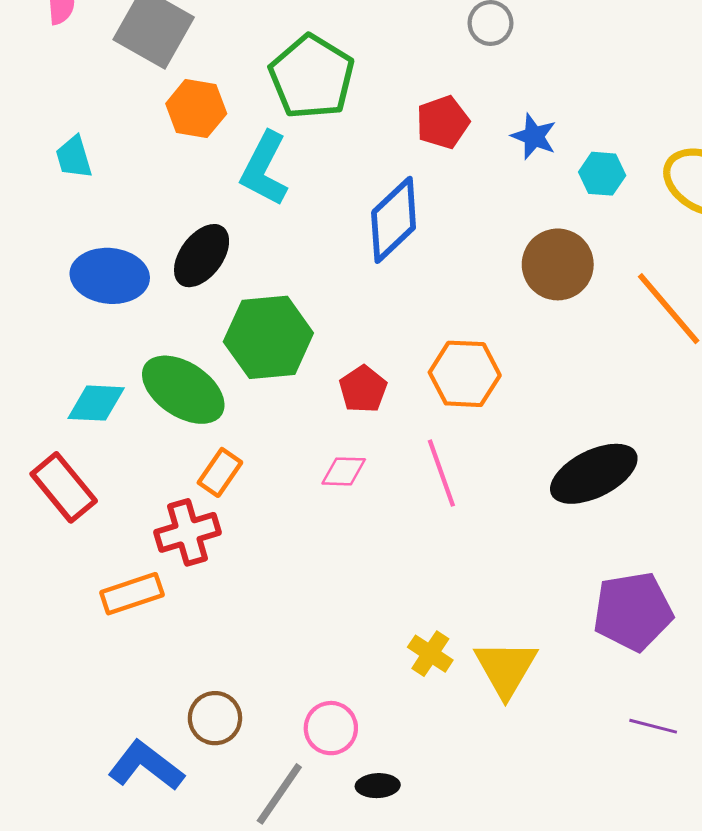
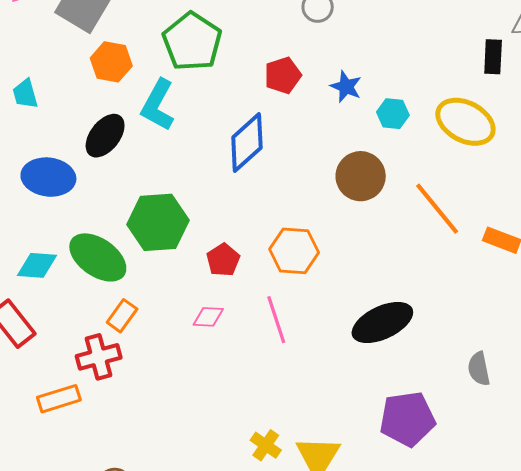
black ellipse: (202, 256) -> (105, 136), moved

